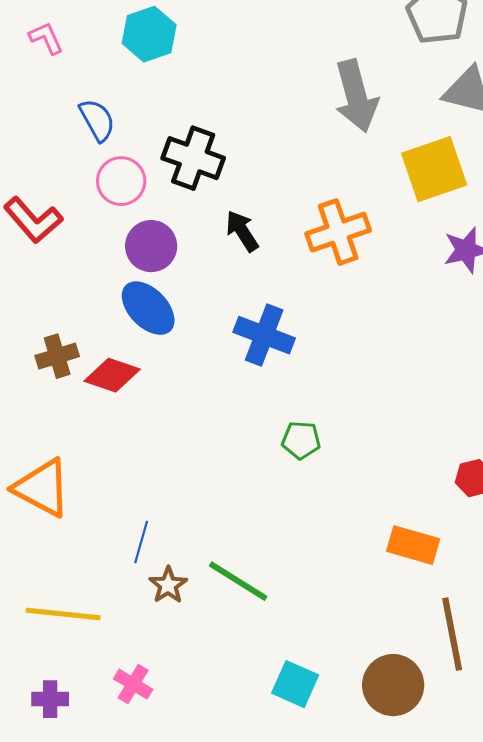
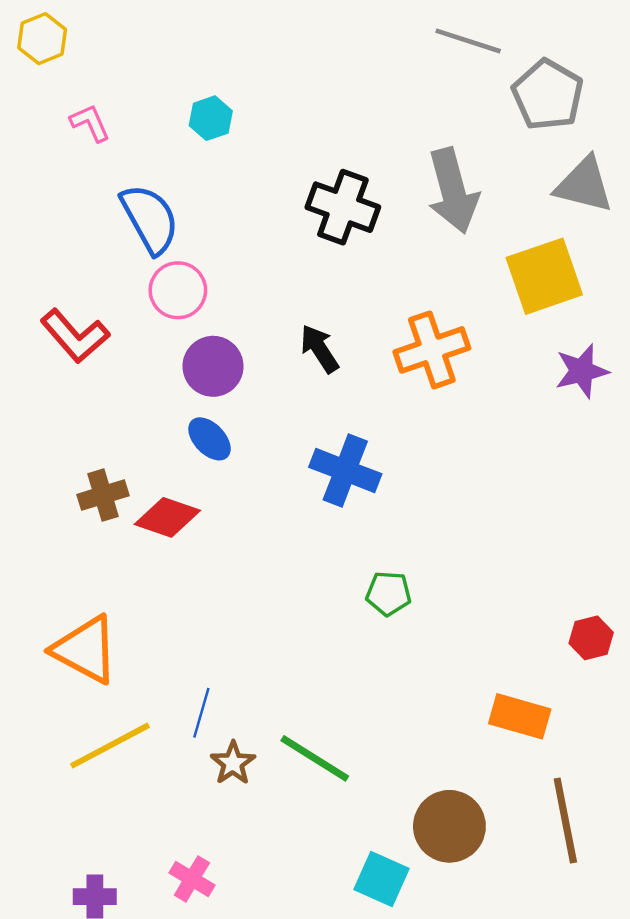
cyan hexagon: (149, 34) -> (211, 118), size x0.7
blue semicircle: (97, 120) -> (150, 219), size x1.4
black cross: (193, 158) -> (343, 207), moved
blue ellipse: (148, 308) -> (210, 439), size x0.7
yellow line: (63, 614) -> (110, 746), moved, turned -34
brown circle: (393, 685) -> (449, 826), moved

